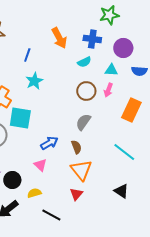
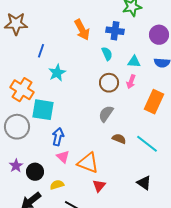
purple circle: (123, 48) -> (159, 35), moved
blue line: (27, 55) -> (41, 51), moved
cyan semicircle: (84, 62) -> (107, 54), turned -88
blue arrow: (49, 143) -> (58, 137), moved, turned -48
brown semicircle: (76, 147) -> (119, 139), moved, turned -48
orange triangle: (81, 170) -> (88, 163), moved, turned -30

